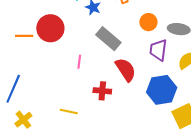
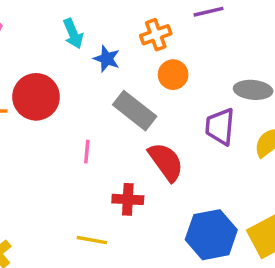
orange circle: (148, 22) -> (173, 75), moved
blue hexagon: (162, 90) -> (211, 235), moved
yellow line: (69, 112) -> (92, 240), moved

